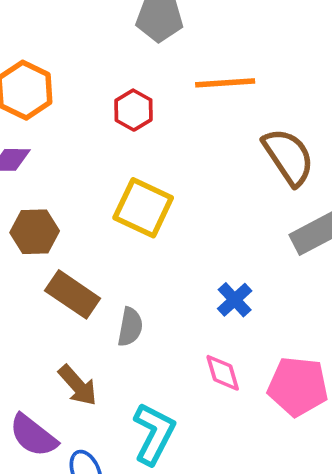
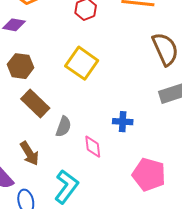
blue cross: (235, 300) -> (123, 122), turned 36
pink diamond: (223, 373) -> (93, 147), moved

